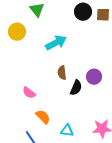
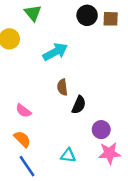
purple circle: (94, 77) -> (101, 130), moved
orange semicircle: (43, 117) -> (22, 139), moved

